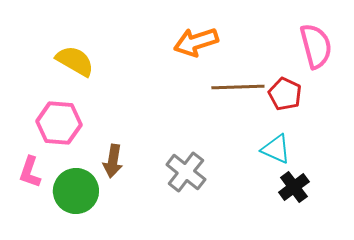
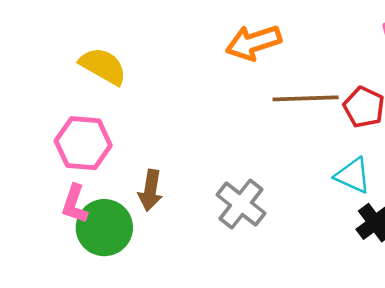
pink L-shape: (30, 172) -> (75, 204), moved

